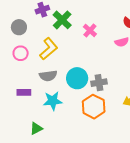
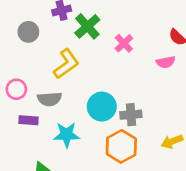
pink circle: (21, 53) -> (16, 89), moved
gray semicircle: (48, 76) -> (49, 99), moved

